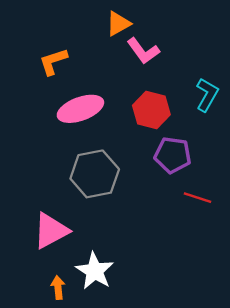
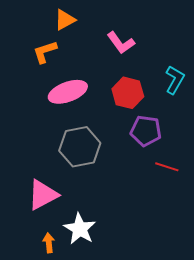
orange triangle: (118, 24) -> (65, 20), moved

